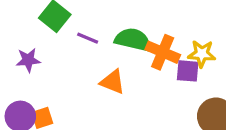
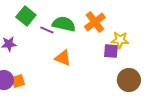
green semicircle: (133, 40) -> (64, 24), moved
orange cross: (163, 52) -> (95, 22), moved, turned 30

